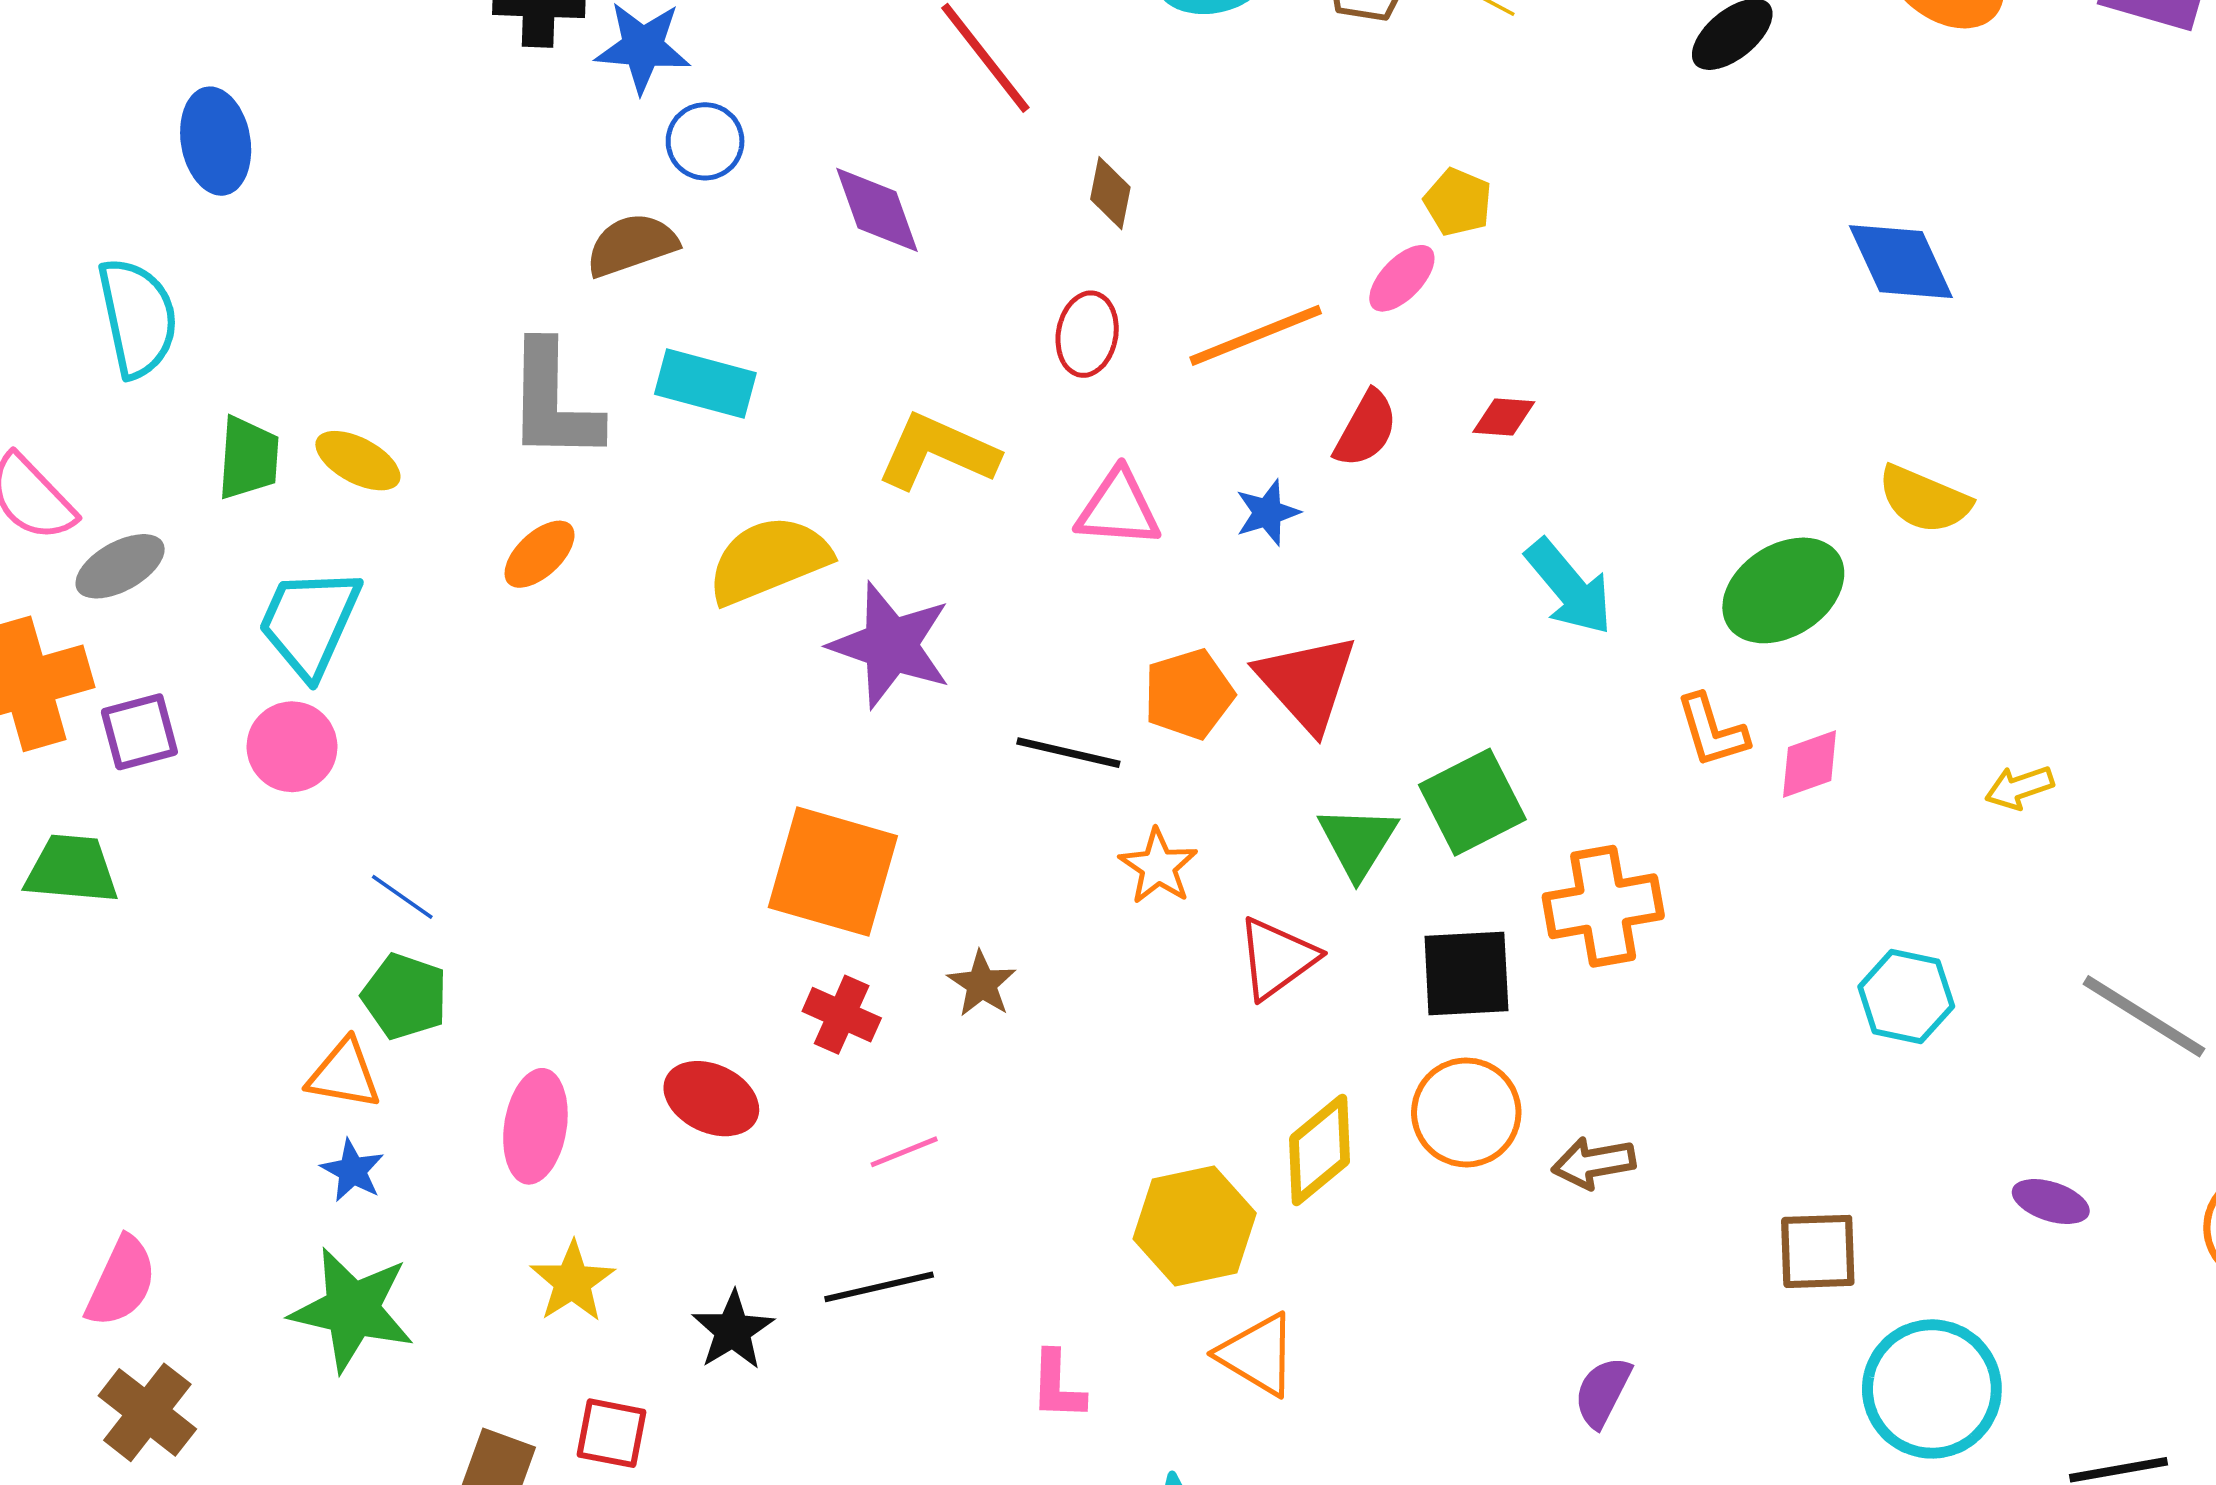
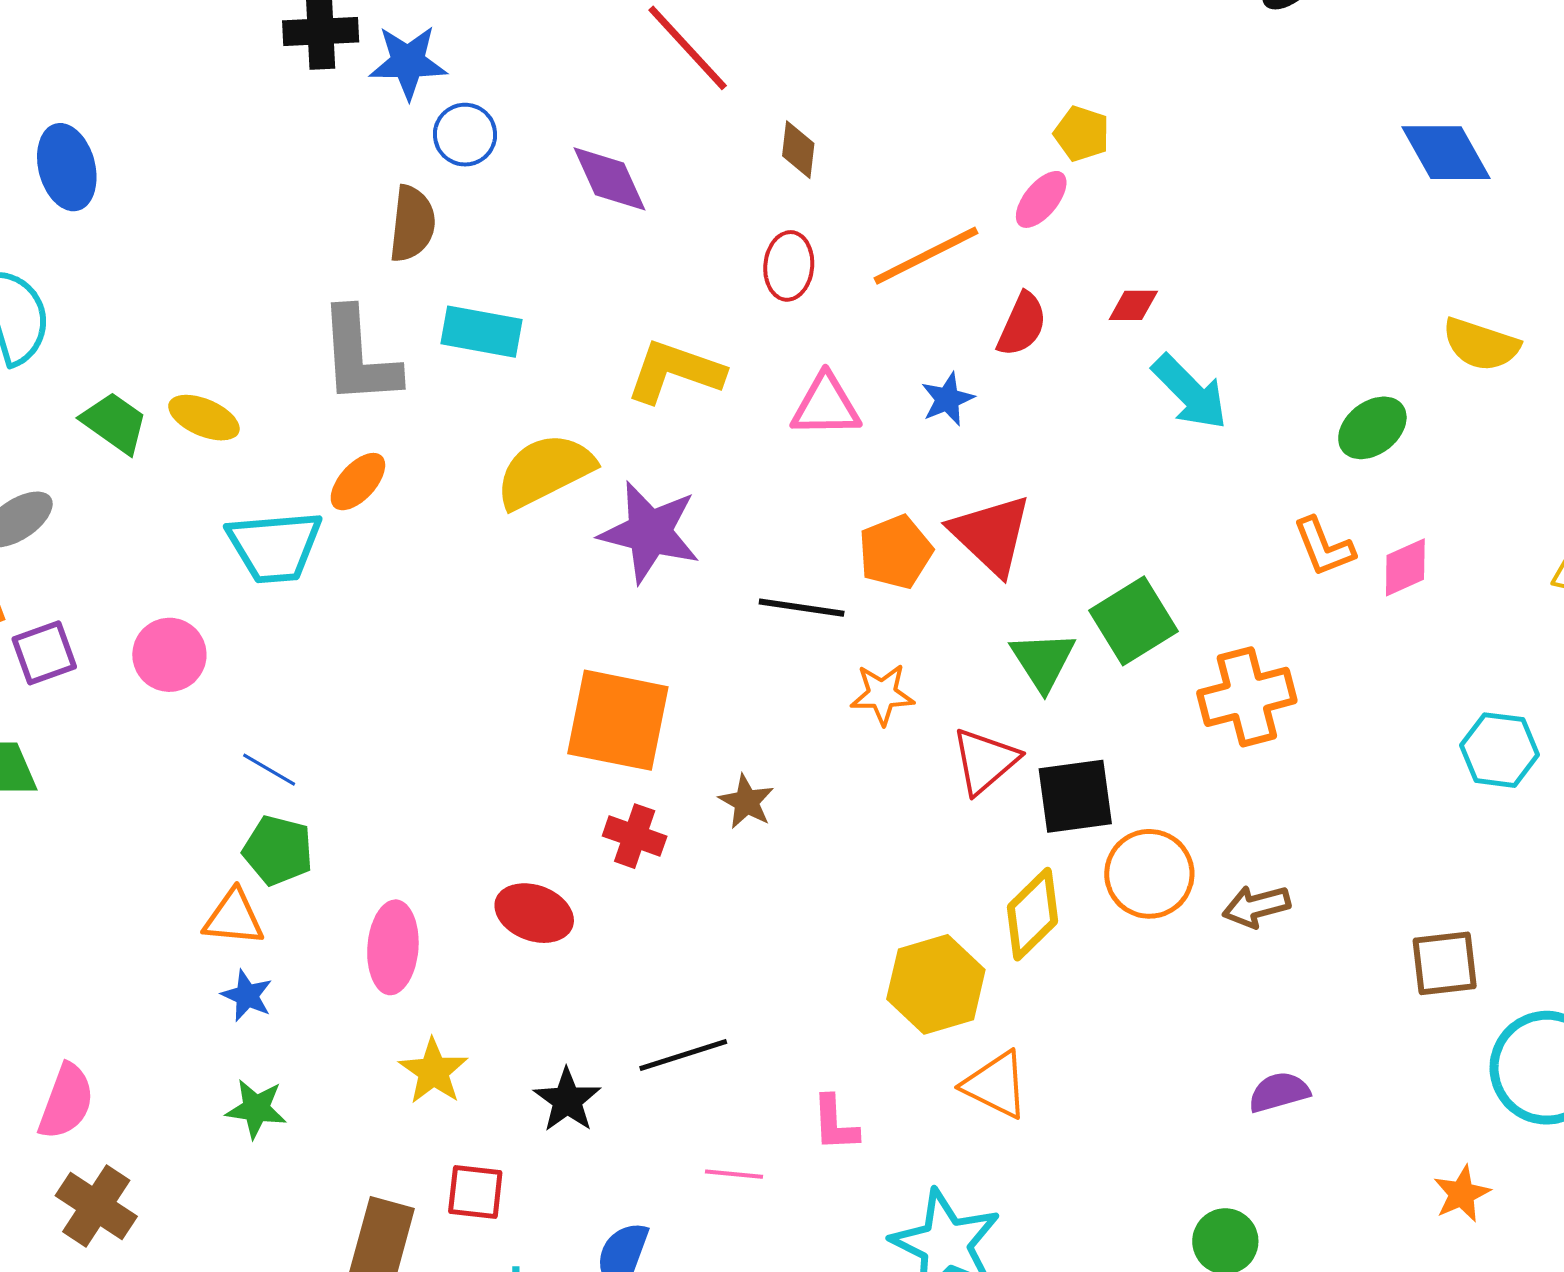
brown semicircle: (632, 245) -> (412, 224), turned 120
green trapezoid: (248, 458) -> (115, 423), turned -54
cyan arrow: (1569, 587) -> (1190, 392), moved
green ellipse: (1783, 590) -> (1372, 428), size x0.7
cyan trapezoid: (309, 622) -> (275, 547), moved, turned -114
orange star: (1158, 866) -> (882, 694), turned -30
black square: (1466, 974) -> (1075, 796), moved
pink line: (904, 1152) -> (734, 1174), moved, turned 32
green star: (352, 1310) -> (256, 1109), size x0.6
purple semicircle: (1603, 1392) -> (1279, 1092), turned 52

